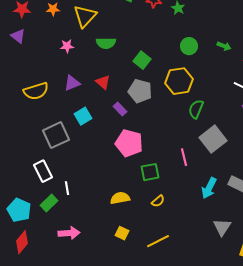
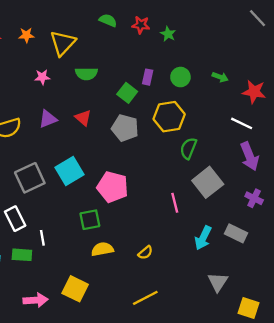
purple rectangle: (120, 109) -> (148, 77), moved, turned 56
cyan square: (83, 116) -> (69, 171), moved, size x1.4
green square: (150, 172) -> (90, 220), moved
green rectangle: (49, 203) -> (22, 255), turned 48
pink arrow: (69, 233) -> (35, 300), moved
yellow square: (122, 233) -> (75, 289), moved, size x1.6

